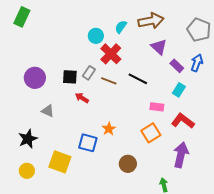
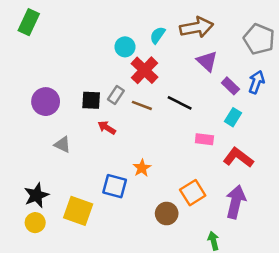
orange square: (151, 133) -> (193, 193), moved
black star: (28, 139) -> (36, 195), moved

